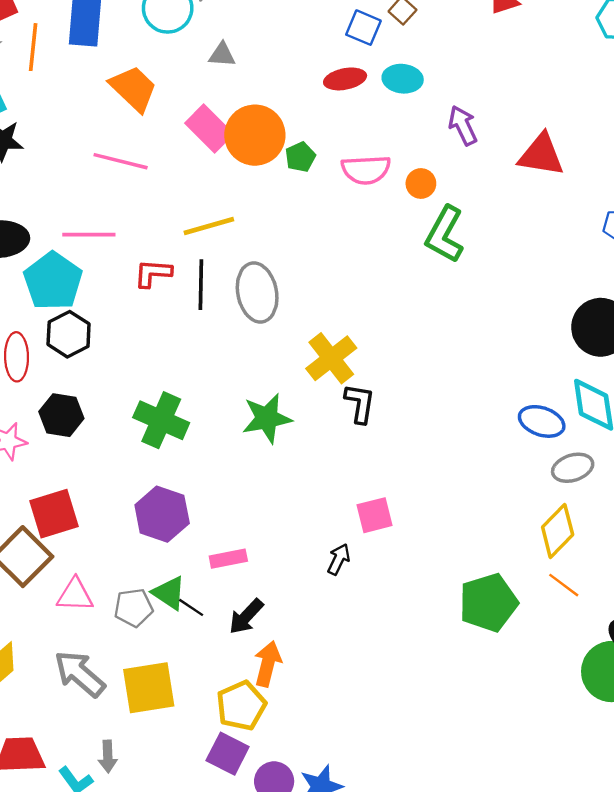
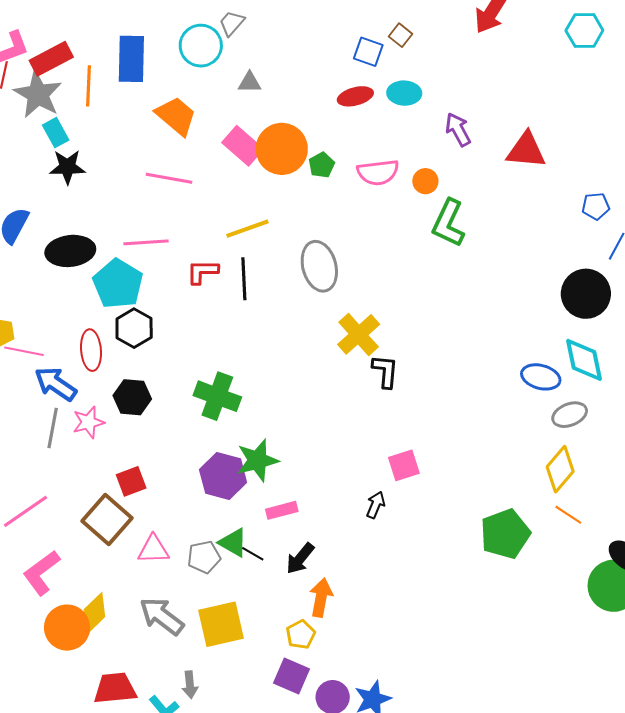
gray ellipse: (257, 292) -> (319, 266), moved
green star: (267, 418) -> (257, 460), moved
red square: (54, 514) -> (131, 481), size x0.7
yellow pentagon: (241, 706) -> (301, 635), size x0.7

